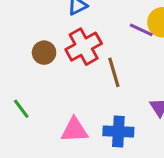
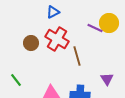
red cross: (84, 47) -> (57, 39), turned -30

